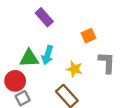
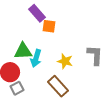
orange square: (88, 36) -> (49, 26), moved, turned 32
cyan arrow: (47, 55) -> (36, 58), moved

